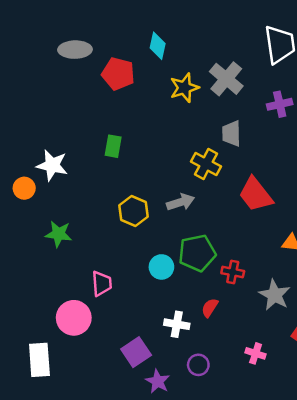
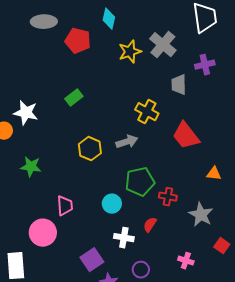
gray trapezoid: (231, 133) -> (179, 85), moved
green rectangle: (113, 146) -> (74, 98), turned 42
cyan circle: (161, 267) -> (112, 204), moved

